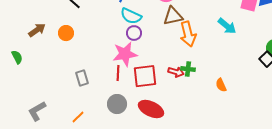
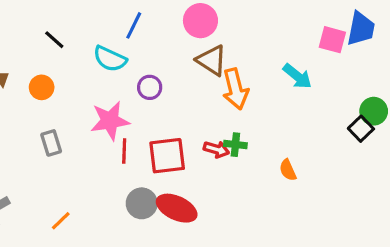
cyan semicircle: (131, 16) -> (110, 59), moved
brown triangle: (173, 16) -> (212, 60), turned 45
pink star: (125, 54) -> (110, 121), moved
gray rectangle: (82, 78) -> (51, 143), moved
gray circle: (117, 104) -> (142, 203), moved

